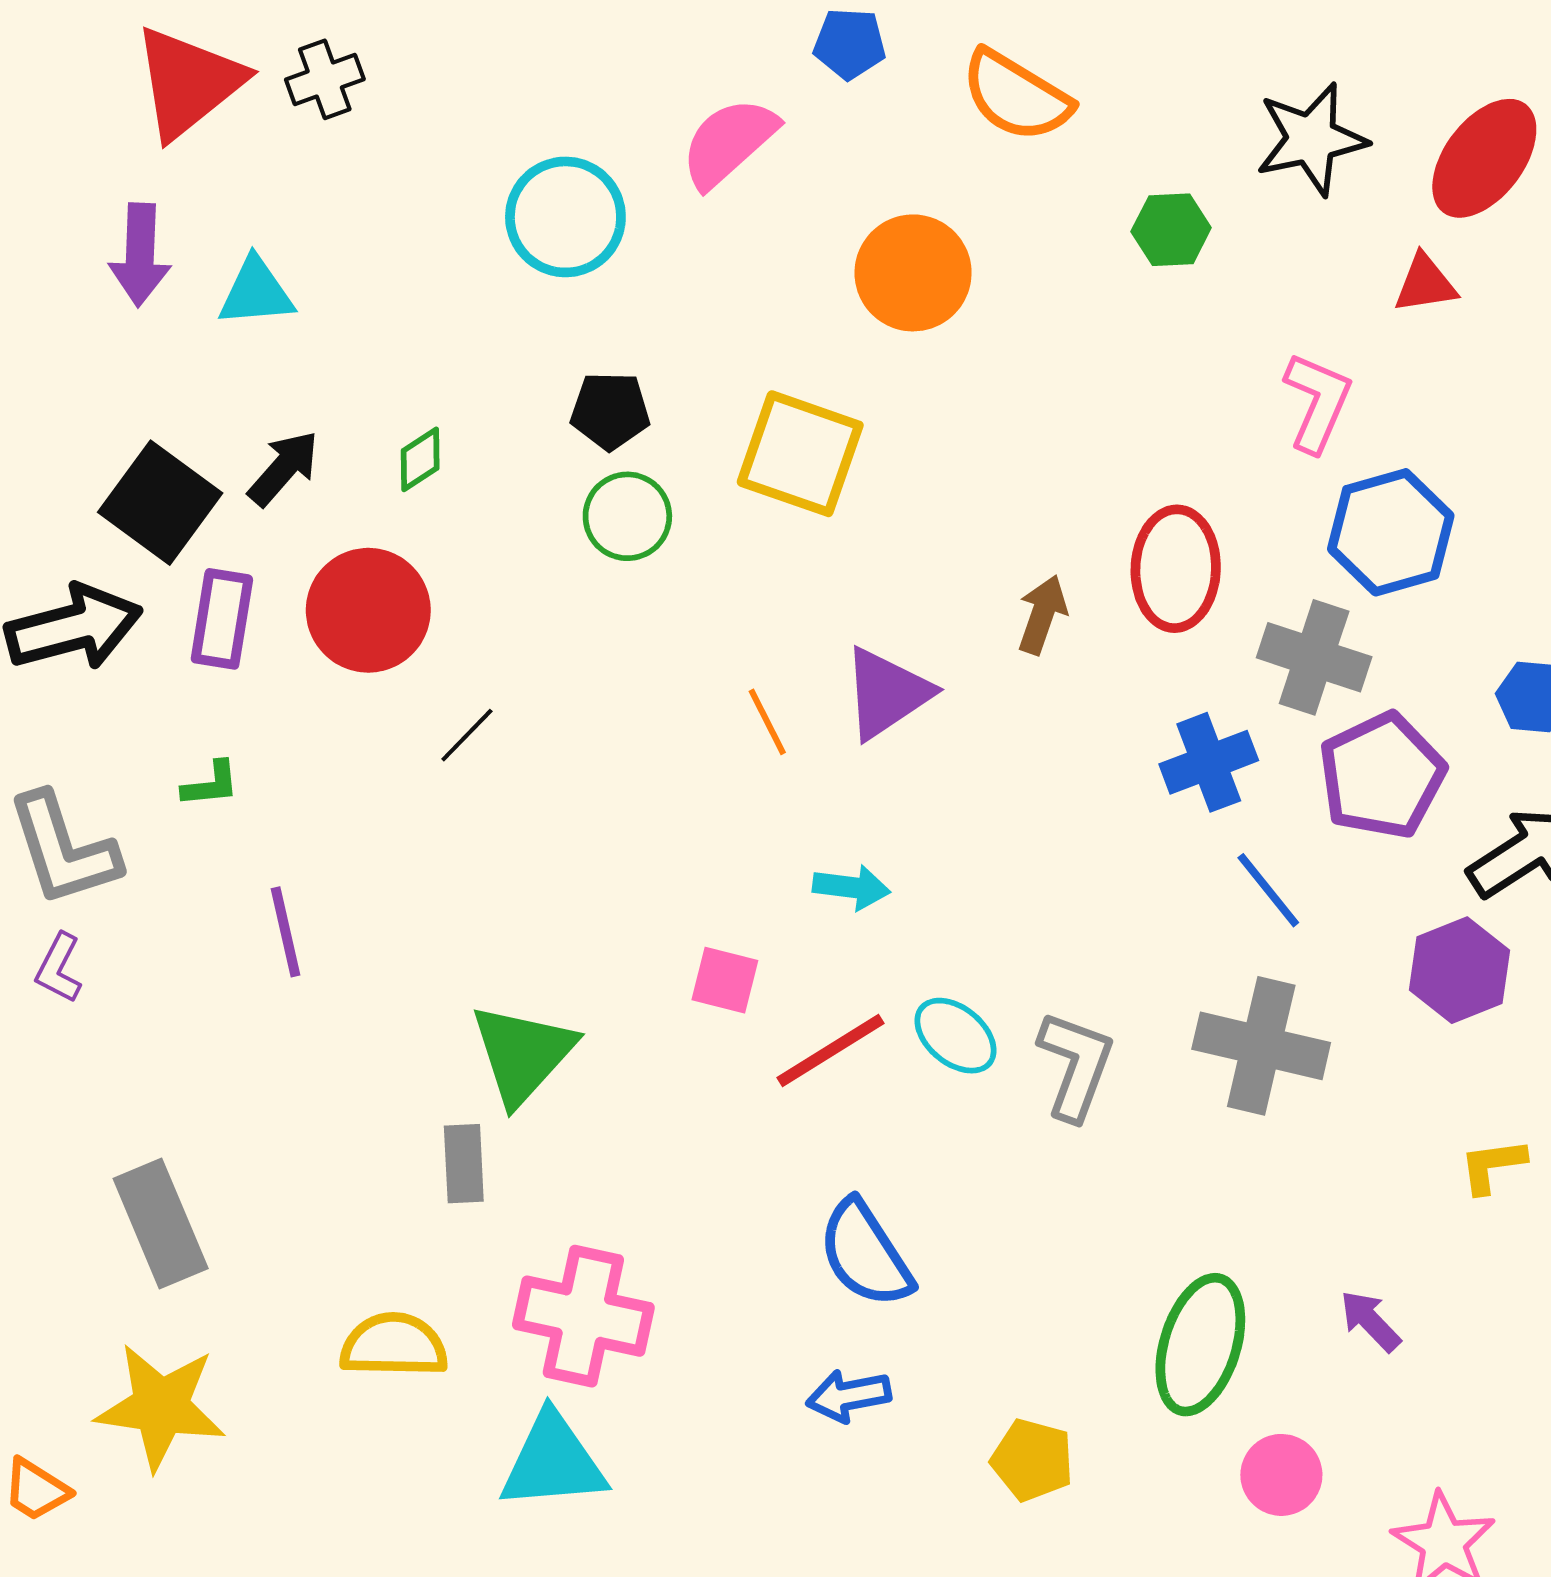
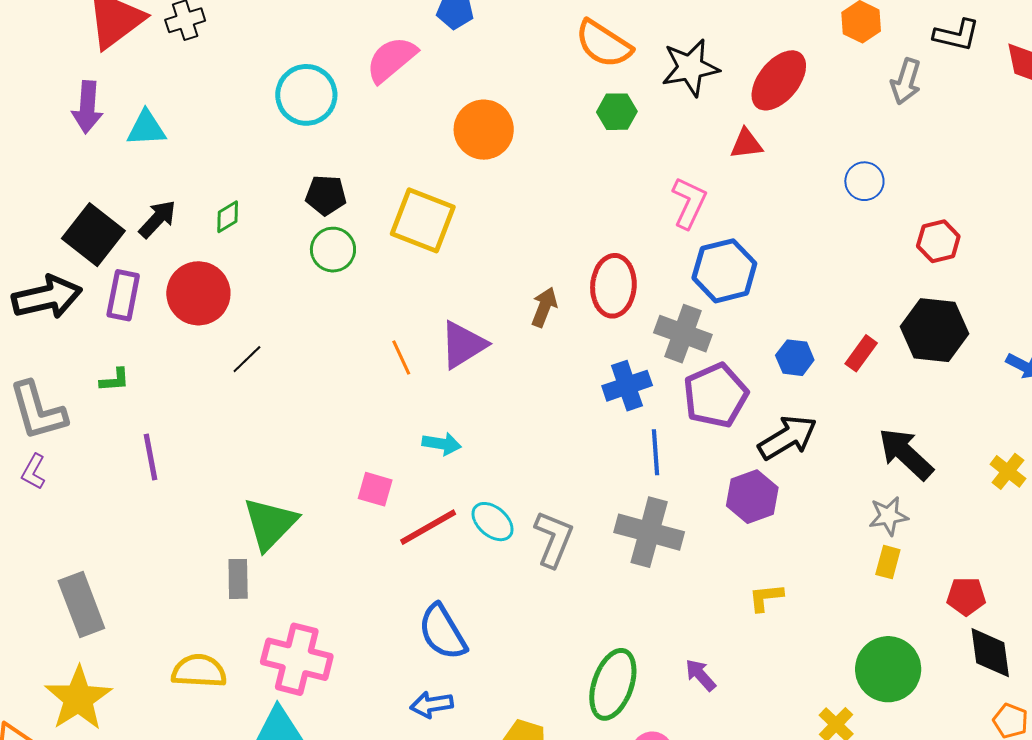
orange semicircle: (1016, 96) -> (604, 44), moved
blue line: (1268, 890) -> (656, 452), turned 33
yellow star: (161, 1407) -> (78, 698), turned 30

